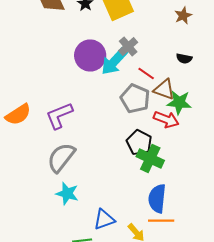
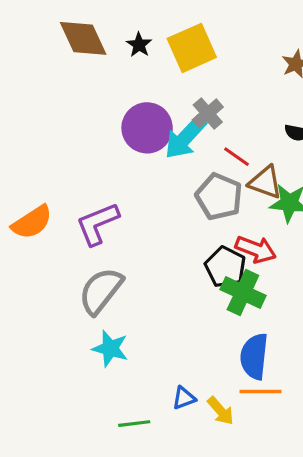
red arrow: (166, 120) -> (256, 249), moved
blue triangle: (104, 220) -> (184, 398), moved, size x0.7

